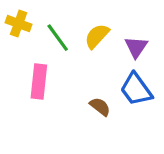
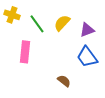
purple triangle: (136, 47) -> (87, 30), turned 35
brown semicircle: (100, 107) -> (64, 81), moved

